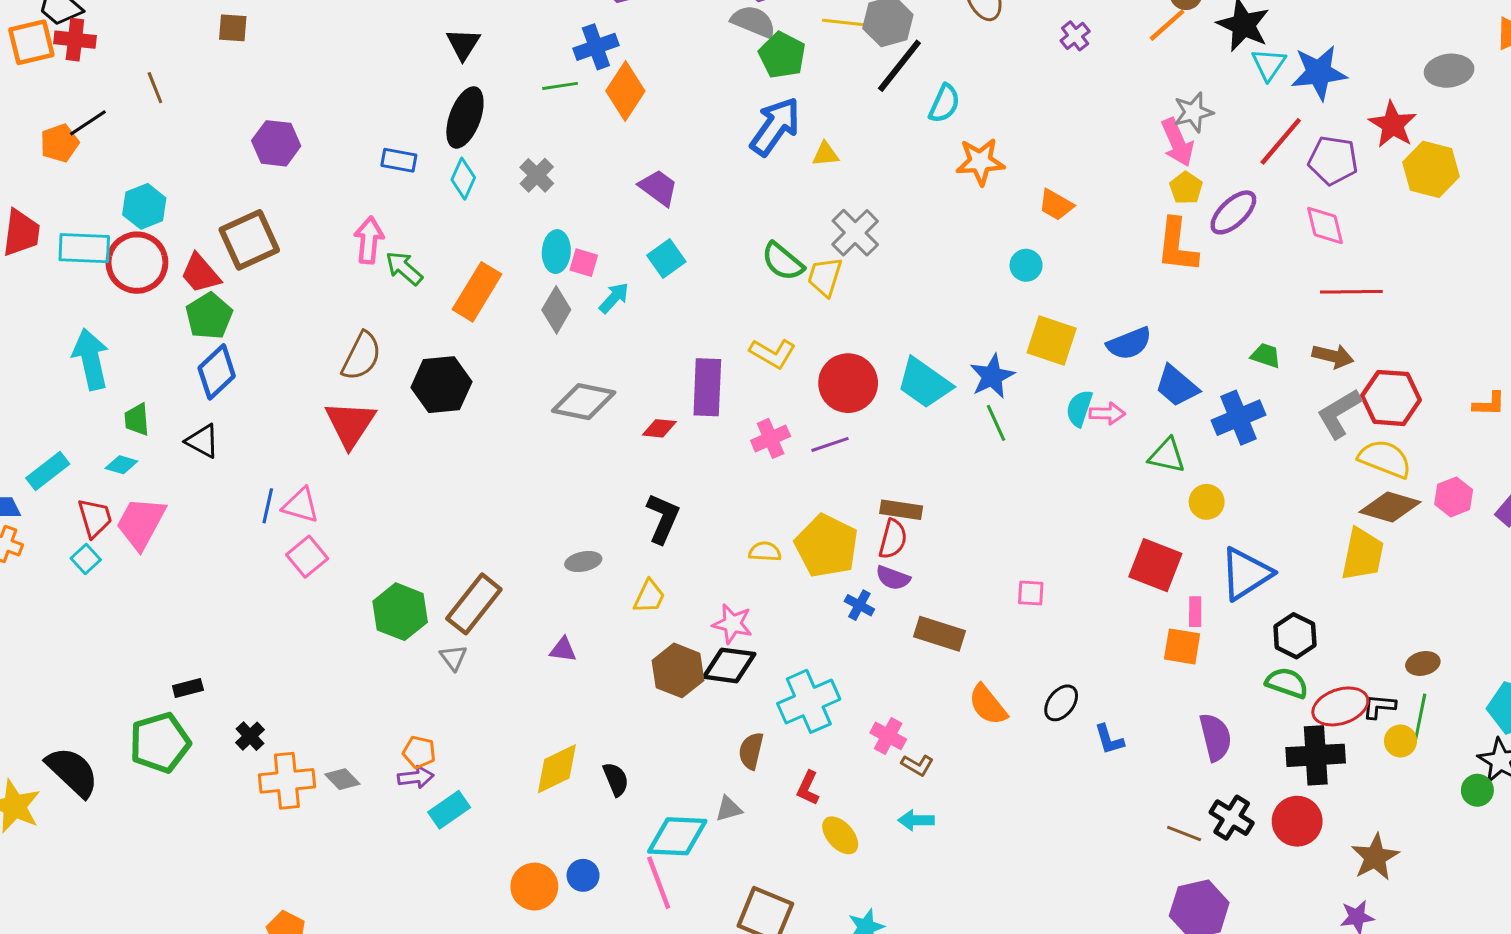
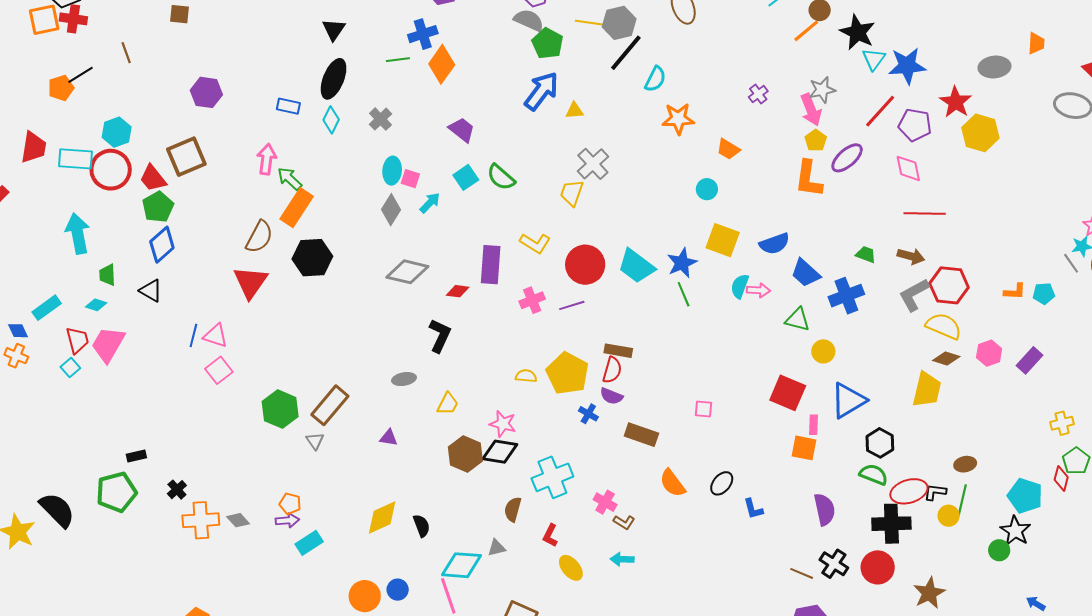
purple cross: (1075, 36) -> (758, 94), moved
green semicircle: (783, 261) -> (501, 177), moved
orange rectangle: (477, 292) -> (297, 208), moved
brown diamond: (1390, 507) -> (946, 359), size x0.7
black L-shape: (663, 518) -> (440, 336), moved

